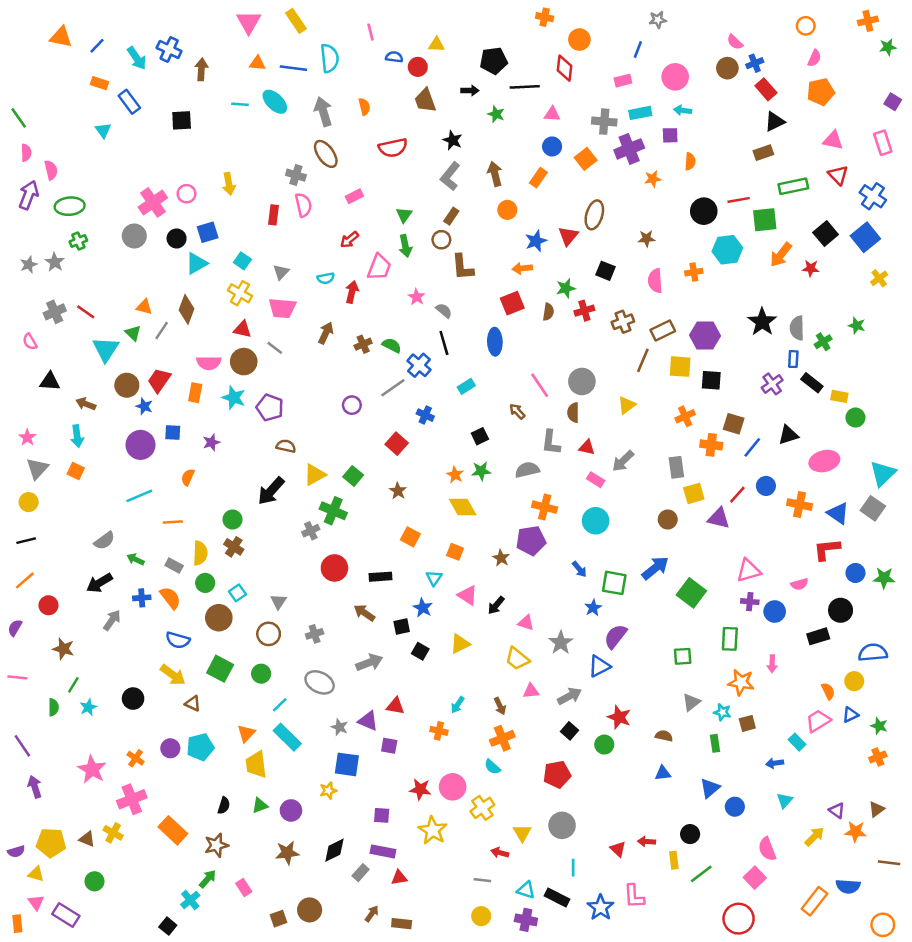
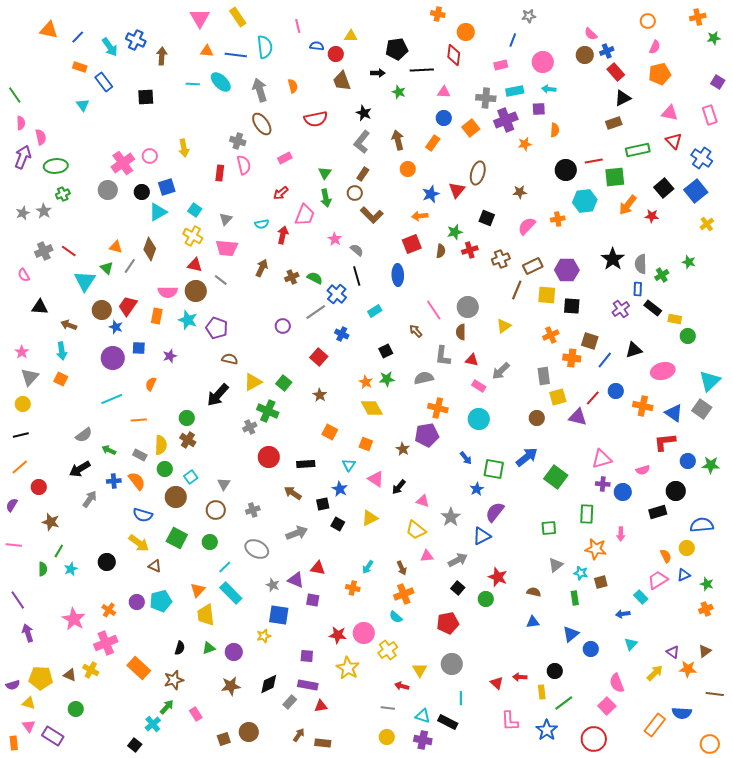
brown L-shape: (463, 267) -> (372, 215), turned -40
pink semicircle: (655, 281) -> (527, 226), turned 48
blue star: (601, 907) -> (547, 730), moved

